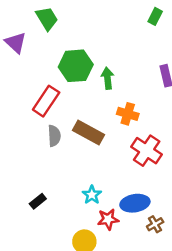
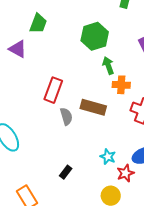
green trapezoid: (47, 18) -> (38, 24), turned 65
green hexagon: (76, 66) -> (95, 36), moved
green arrow: (108, 78) -> (108, 66), moved

